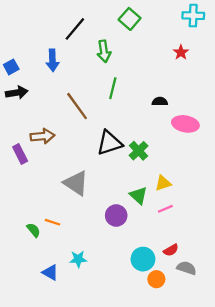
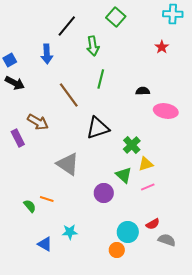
black arrow: (17, 93) -> (15, 83), turned 36
brown arrow: (42, 136) -> (38, 122), turned 35
green cross: (139, 151) -> (132, 145), moved
orange circle: (156, 279) -> (117, 250), moved

